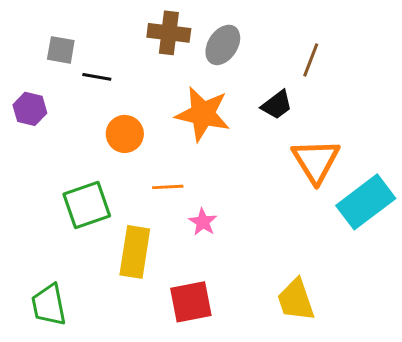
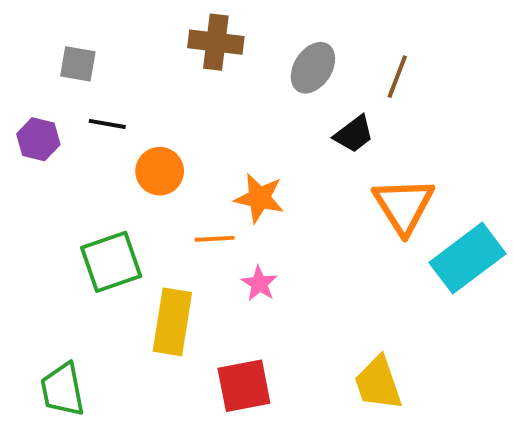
gray ellipse: (223, 45) -> (313, 68), moved
black line: (97, 77) -> (107, 124), moved
orange star: (203, 114) -> (259, 198), moved, size x0.7

